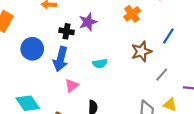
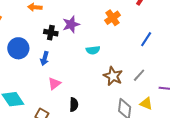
brown star: (141, 51) -> (113, 76), moved, turned -30
blue arrow: (61, 59) -> (45, 58), size x0.6
cyan semicircle: (100, 63) -> (93, 50), moved

